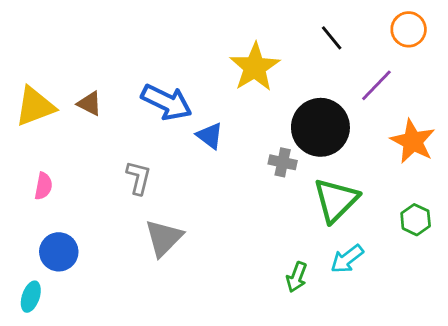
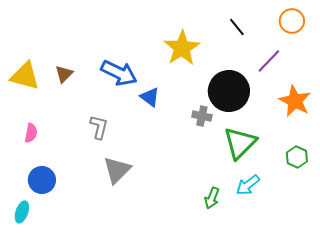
brown triangle: (90, 104) -> (64, 74), turned 48
yellow triangle: (35, 106) -> (25, 76), turned 36

